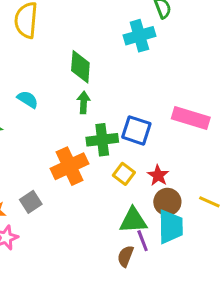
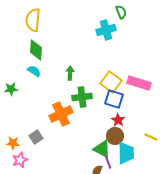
green diamond: (80, 67) -> (36, 50), moved
blue square: (136, 130) -> (114, 99), moved
yellow square: (124, 174) -> (111, 82), moved, size x1.5
brown circle: (167, 202) -> (115, 136), moved
green triangle: (133, 220) -> (102, 149), turned 30

